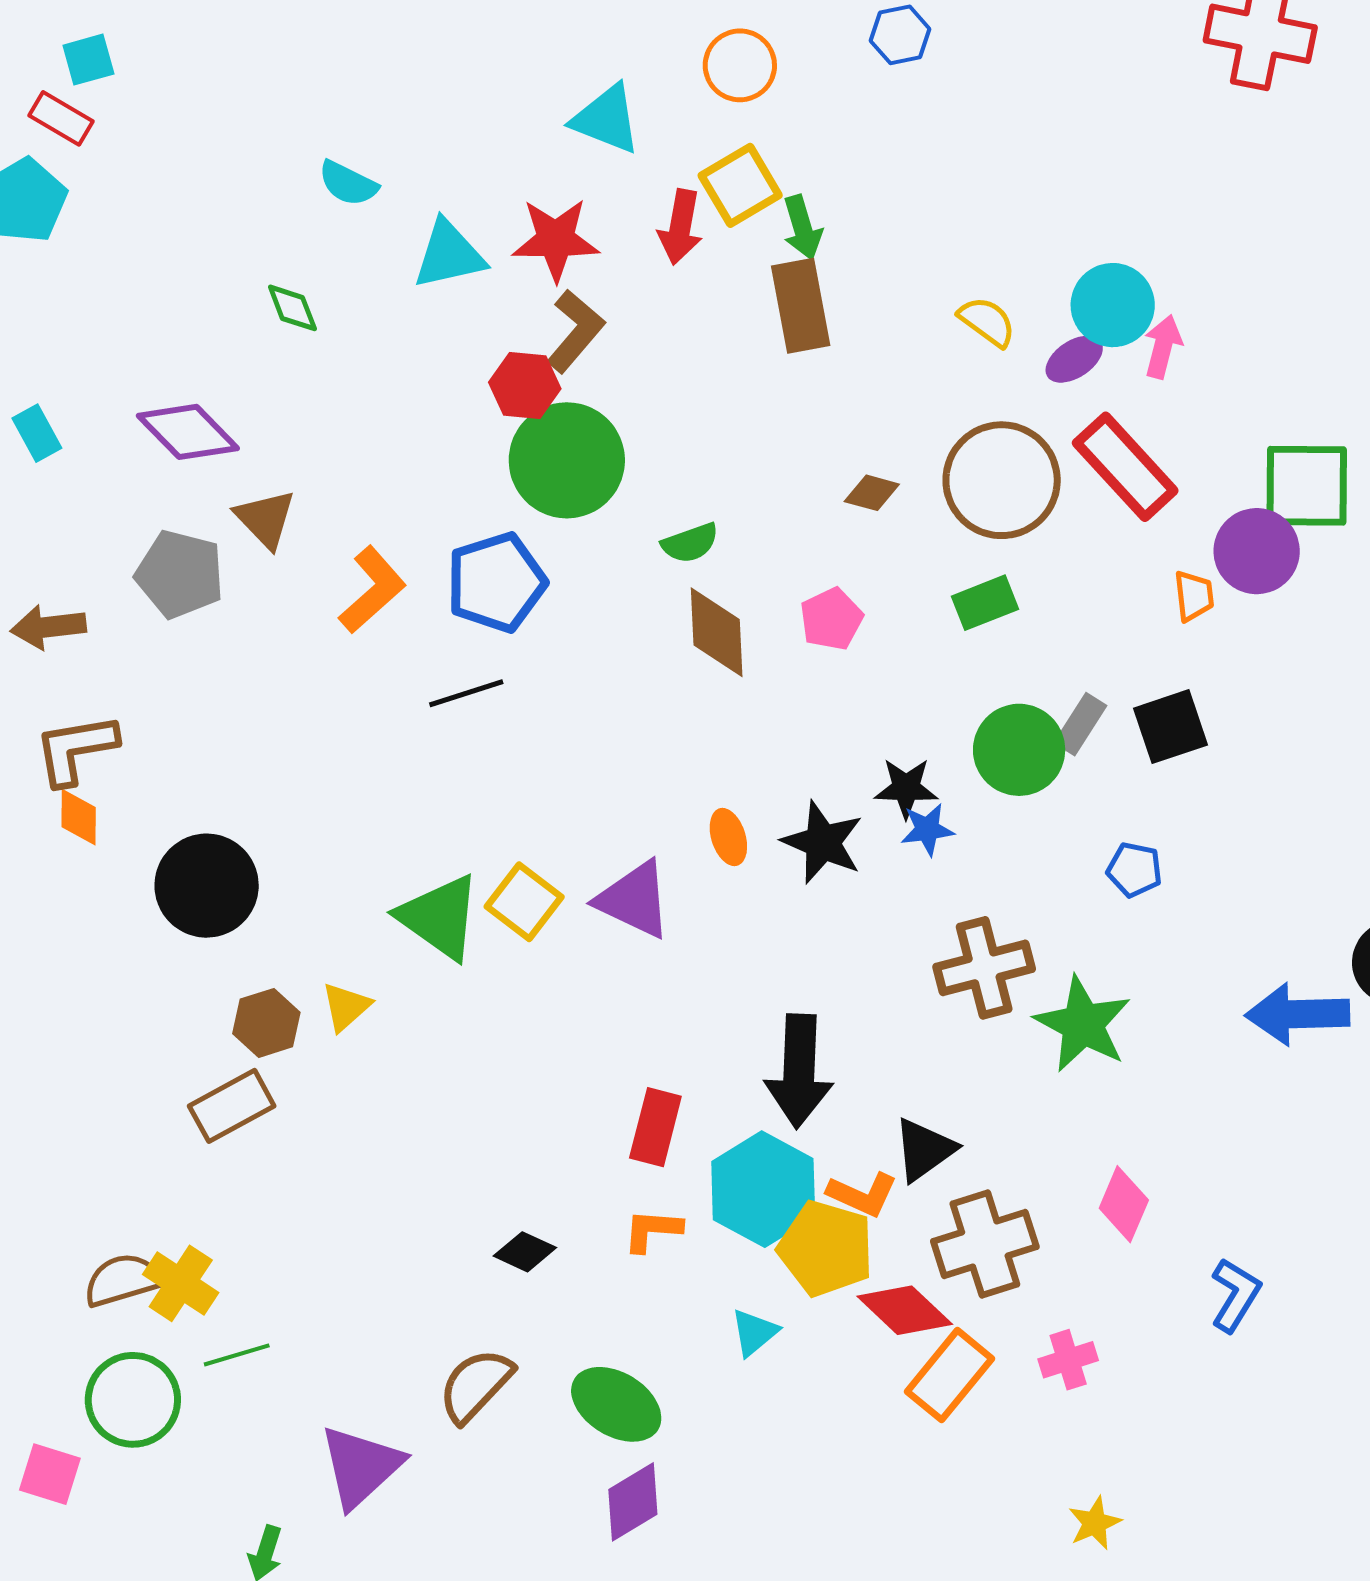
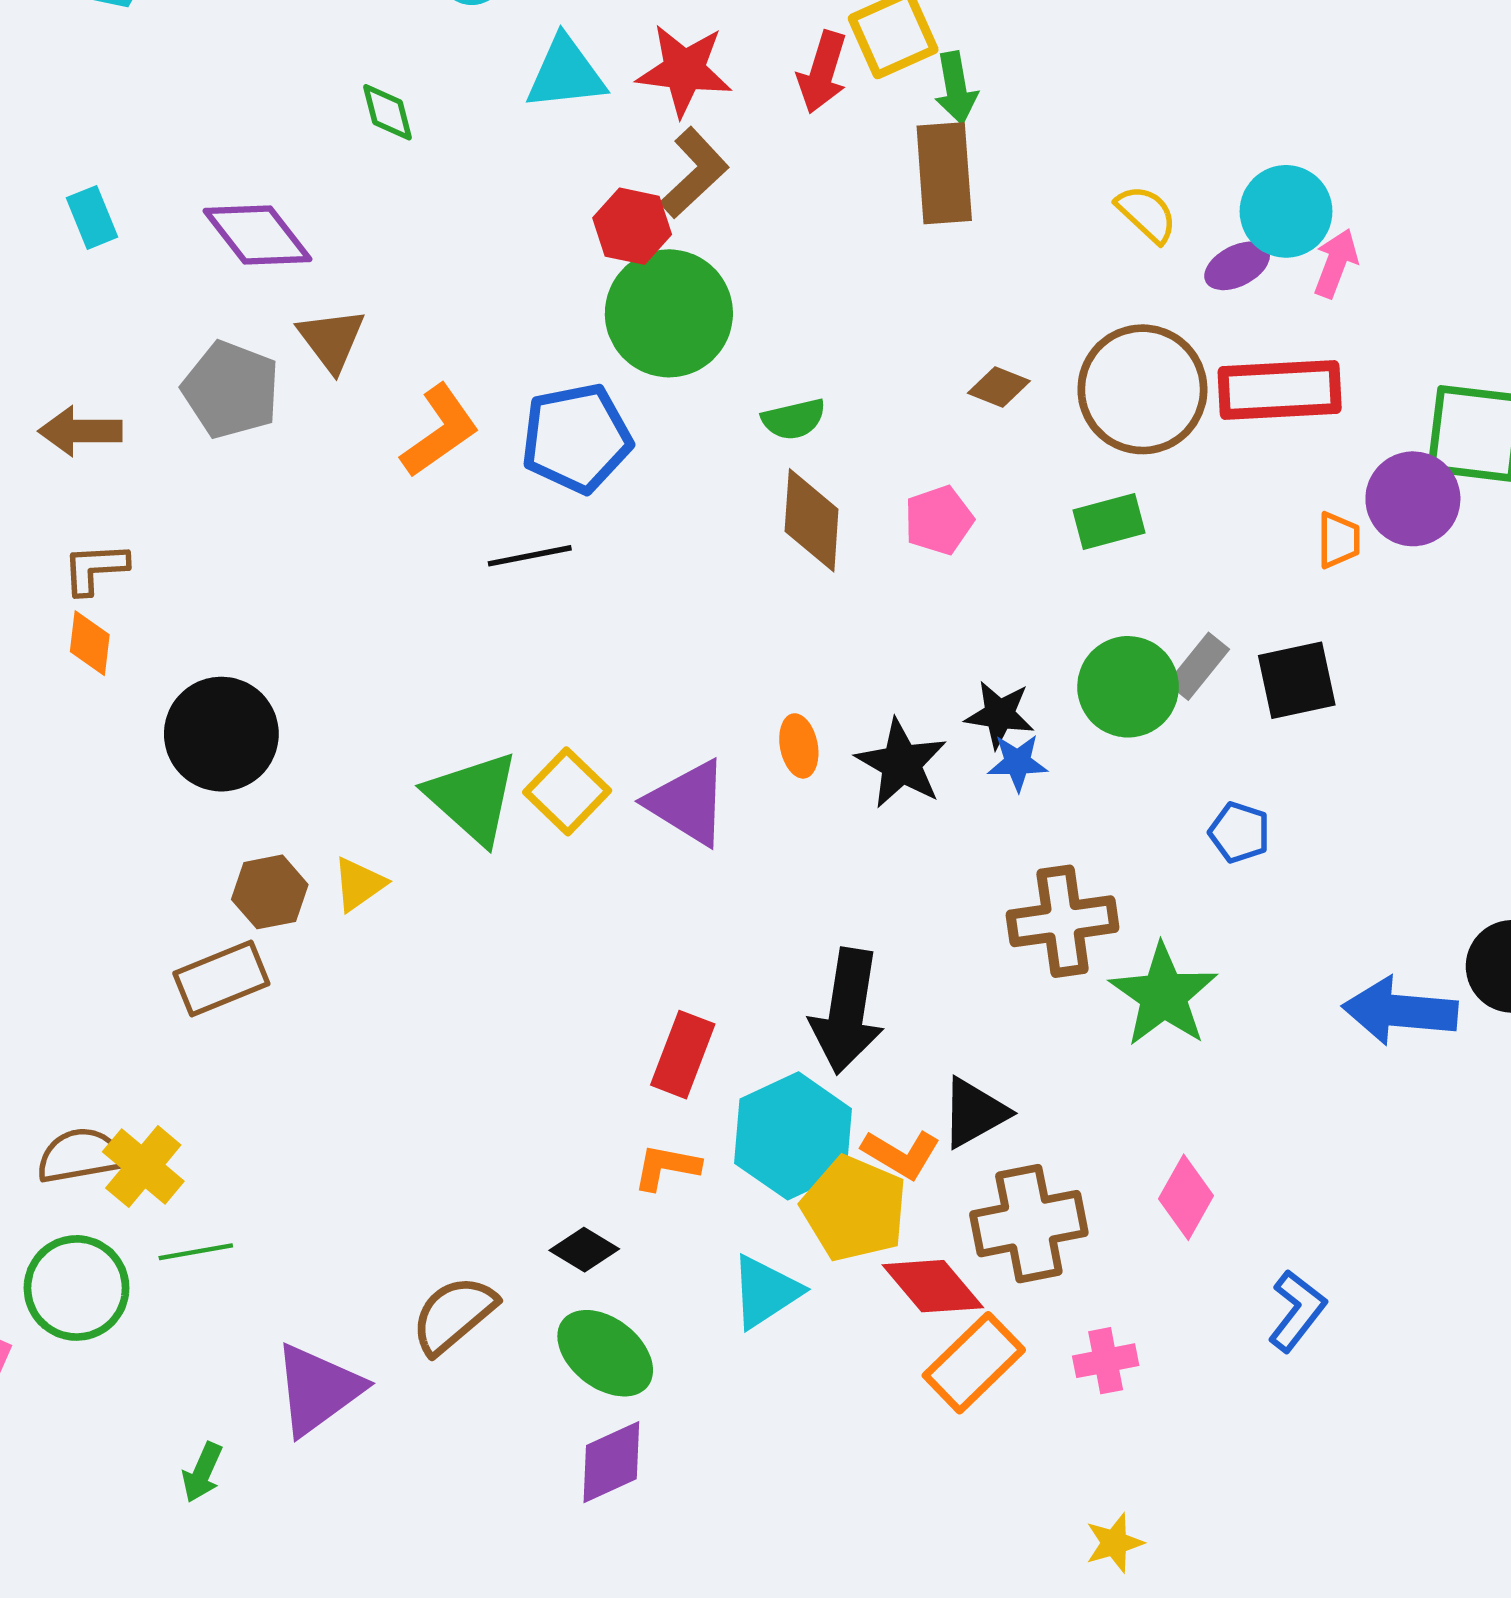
red rectangle: (1125, 467) -> (1280, 390), turned -57
brown L-shape: (76, 749) -> (95, 568), size x0.7
black diamond: (525, 1252) -> (584, 1250), moved
cyan triangle: (754, 1332) -> (765, 1292), size x1.4

